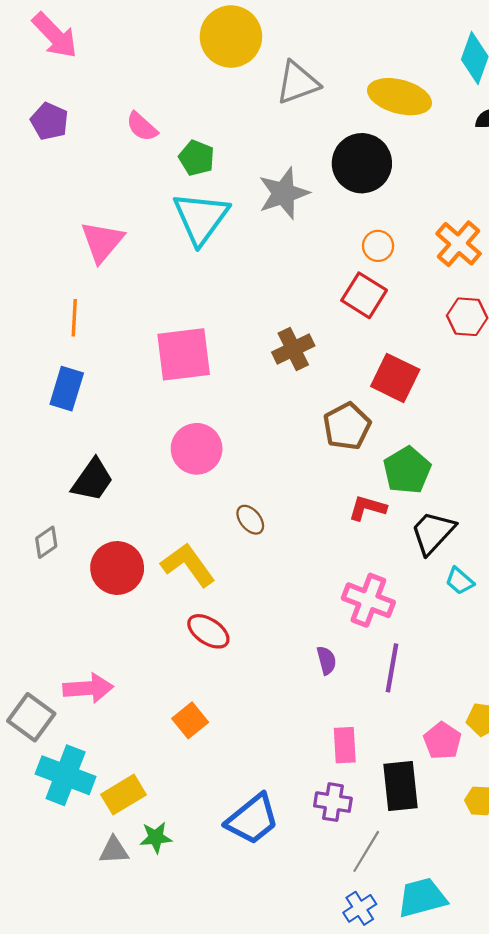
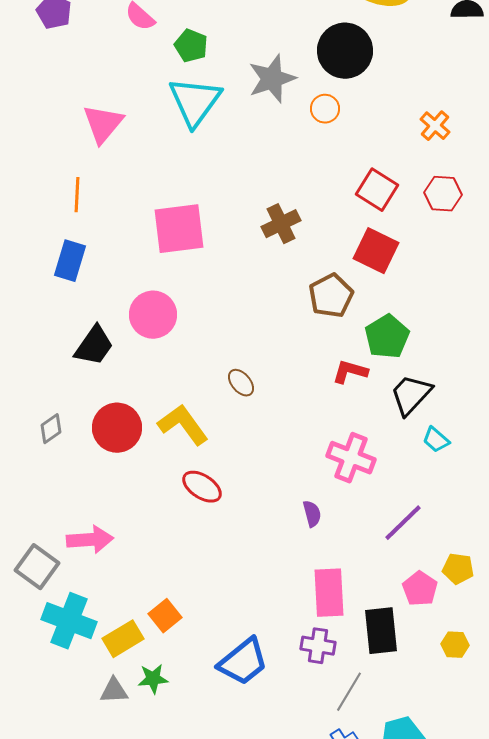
orange cross: (459, 244) -> (435, 126), size x0.7
orange circle: (378, 246) -> (325, 109), moved
red square: (364, 295) -> (377, 190), moved
pink circle: (197, 449) -> (153, 315), moved
gray diamond: (46, 542) -> (51, 429), moved
purple line: (392, 668) -> (403, 523), moved, turned 36
orange square: (190, 720) -> (165, 616), moved
pink rectangle: (345, 745) -> (329, 593), size x1.4

